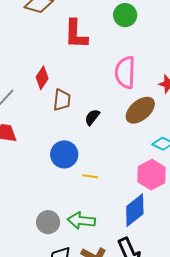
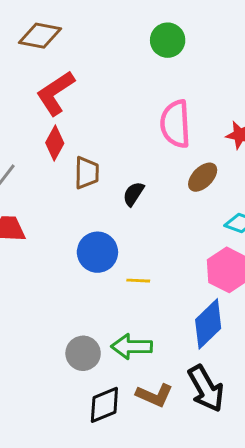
red L-shape: (76, 34) -> (55, 93), moved, turned 60
brown ellipse: (140, 110) -> (203, 177), size x0.7

